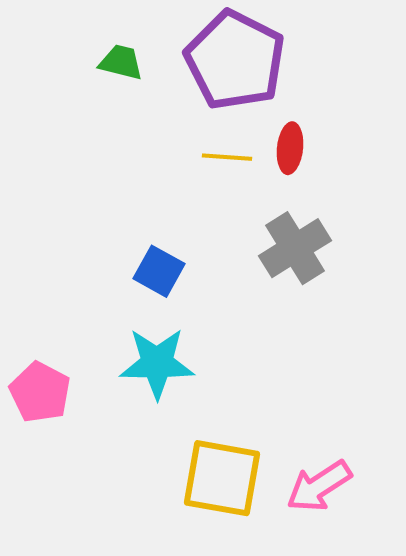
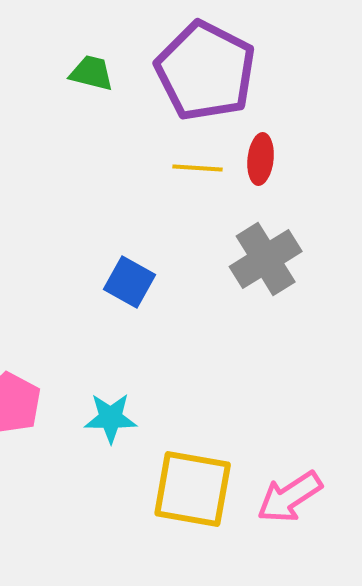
cyan star: (157, 363) -> (111, 418), moved, size x0.7

